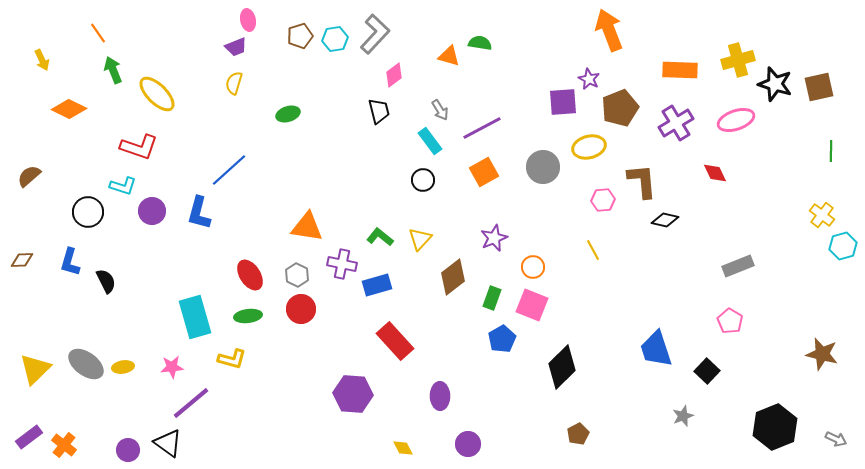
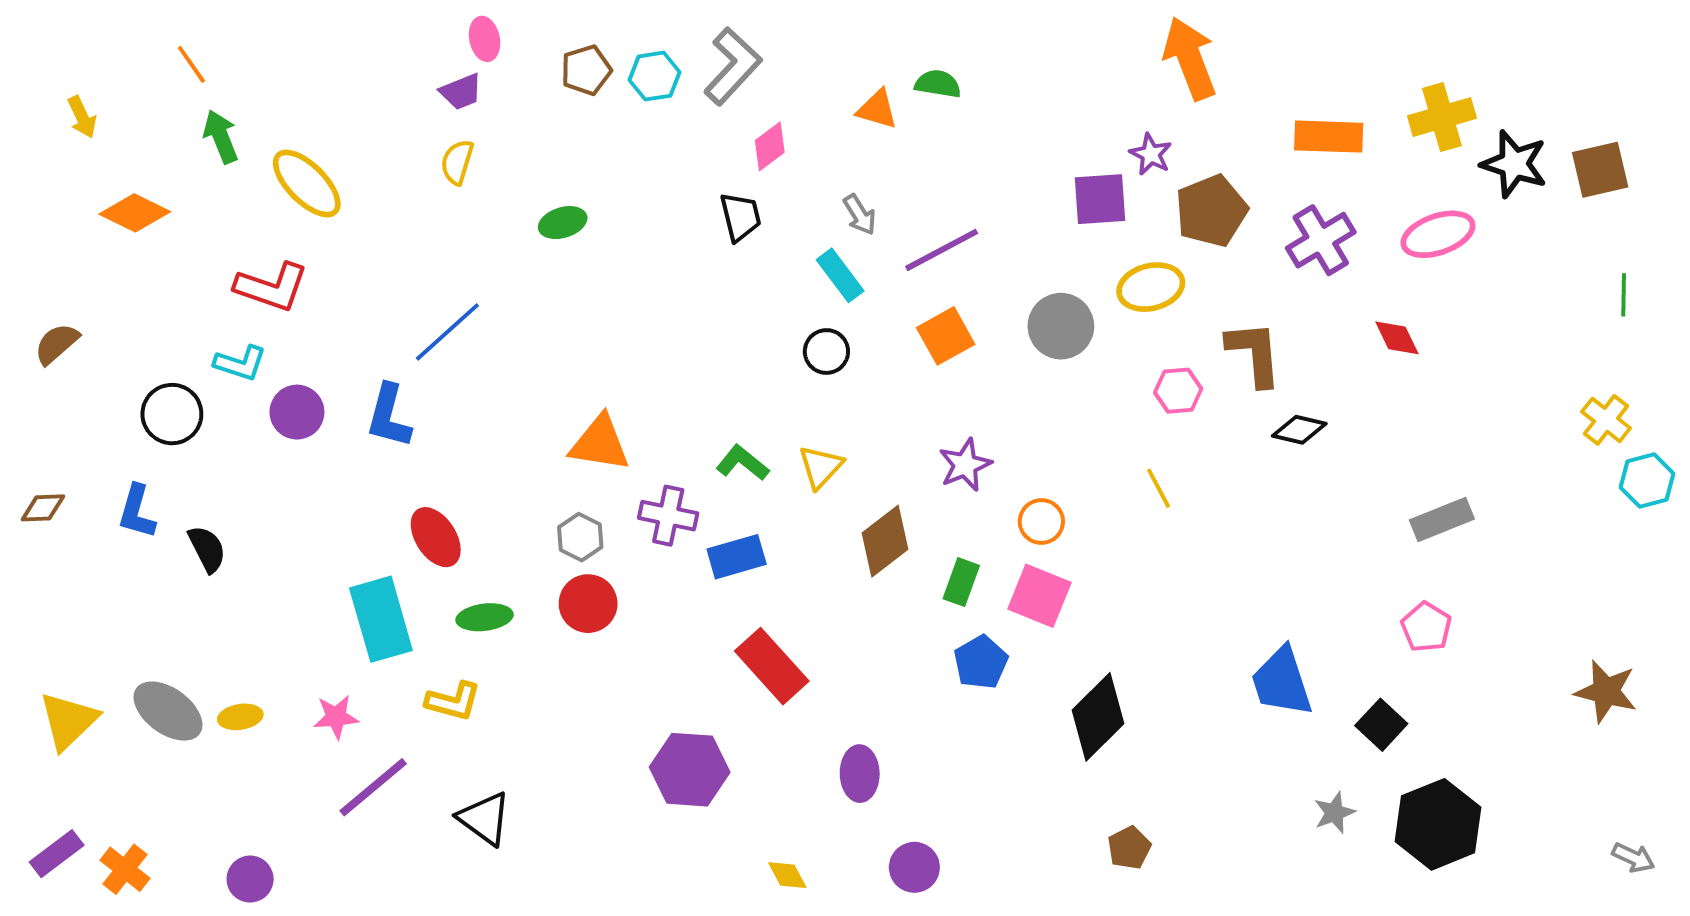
red ellipse: (250, 275) -> (436, 537), moved
black hexagon: (775, 427) -> (1438, 824), moved
black triangle: (168, 443) -> (485, 818), moved

